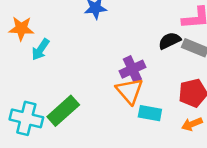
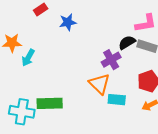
purple cross: (132, 69) -> (111, 60), moved
green rectangle: (63, 111) -> (50, 103), turned 45

